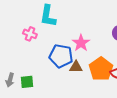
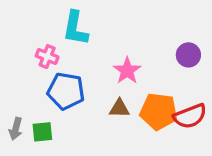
blue pentagon: (61, 56) -> (66, 91), moved
orange pentagon: (101, 69) -> (159, 111), turned -30

